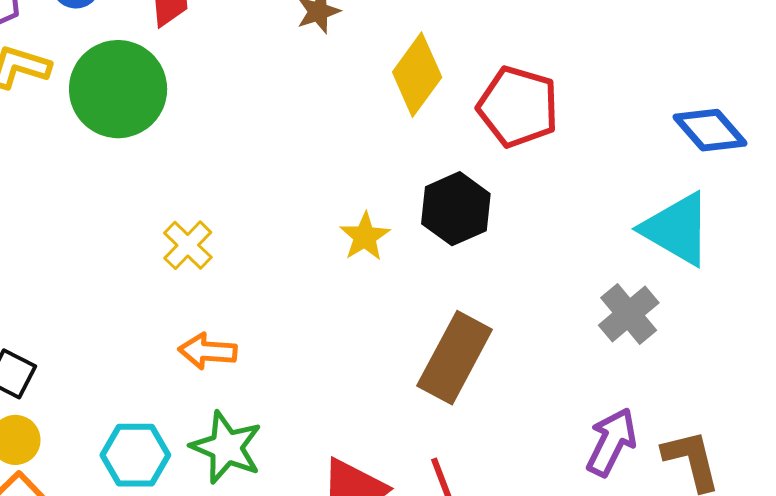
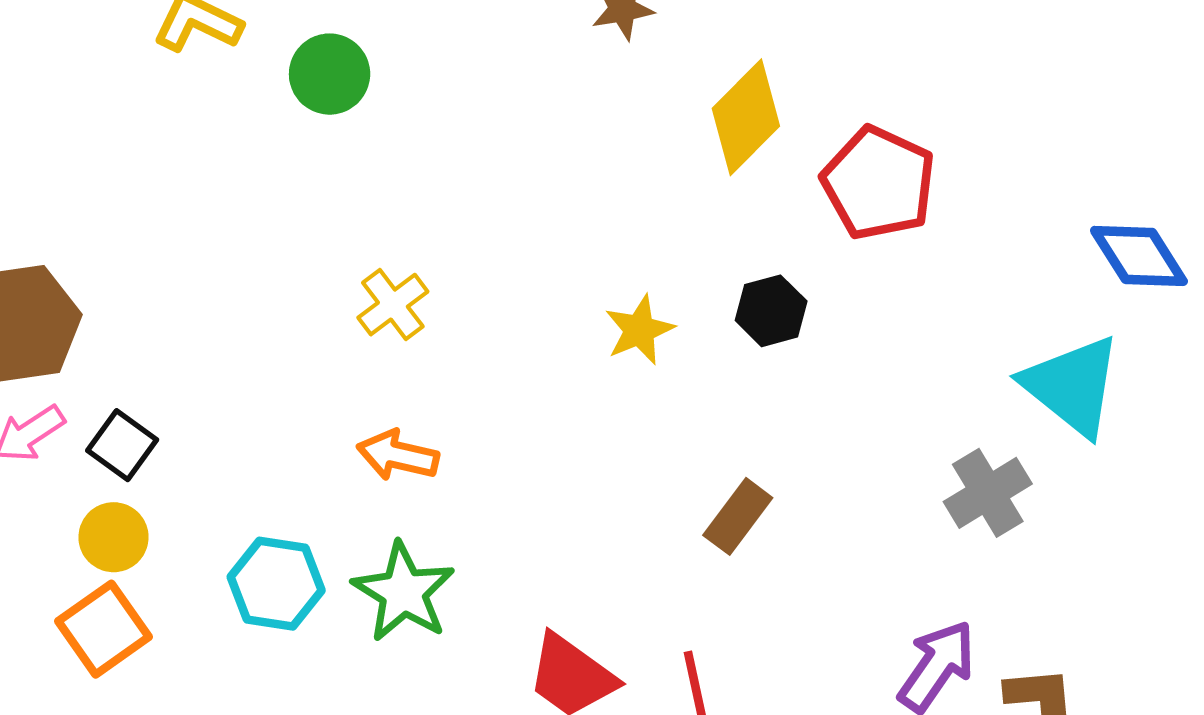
green circle: (118, 89) -> (330, 74), size x0.6
black hexagon: (456, 209) -> (771, 311), size x0.7
brown rectangle: (455, 358) -> (738, 516), size x0.6

